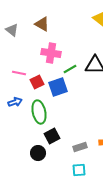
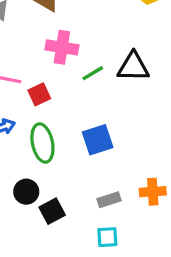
blue square: (58, 87) -> (98, 140), moved
black square: (52, 136) -> (52, 211), moved
black circle: (38, 153) -> (26, 192), moved

